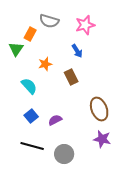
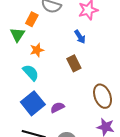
orange star: (45, 64) -> (37, 50), moved
blue square: (31, 116) -> (33, 103), size x1.6

